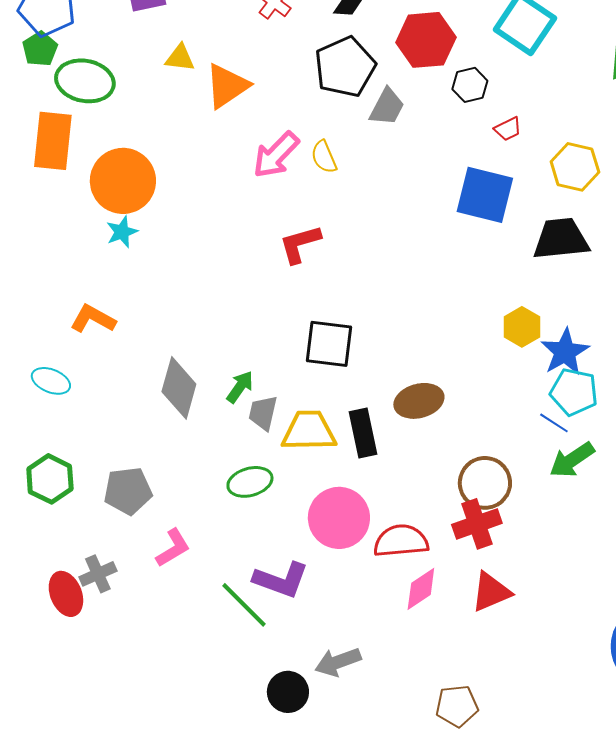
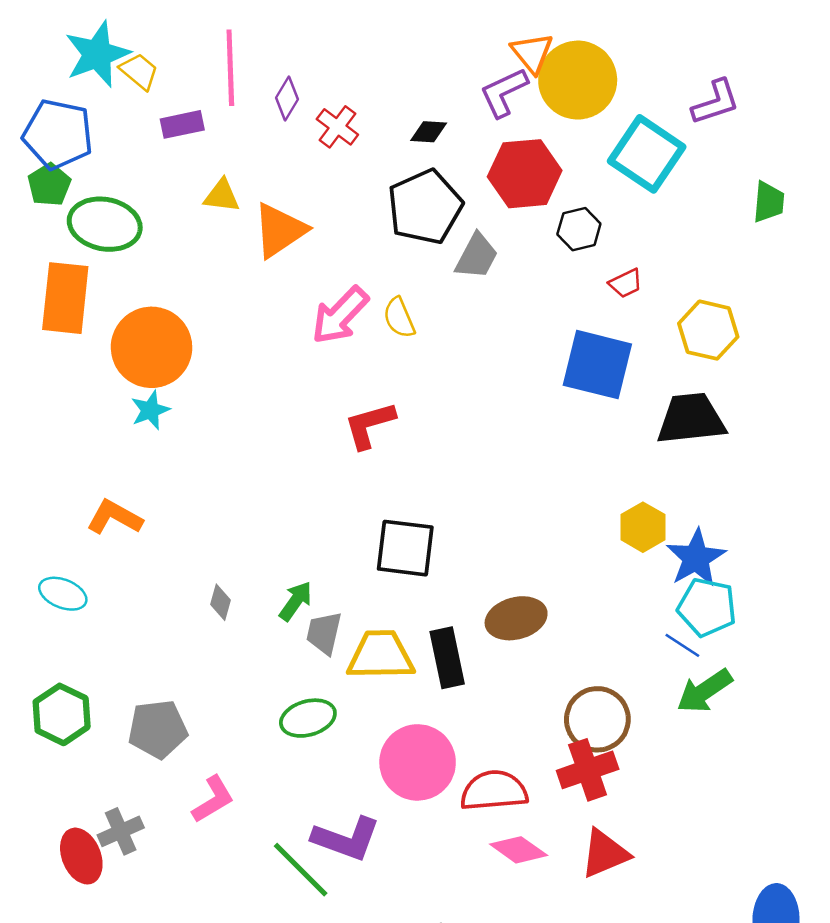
gray diamond: (179, 388) -> (220, 602), size x0.5
pink diamond: (421, 589) -> (519, 850), turned 69

